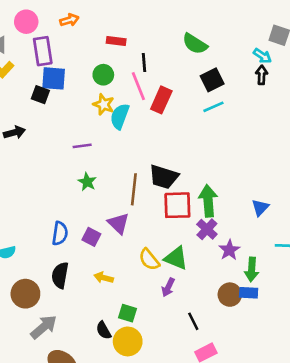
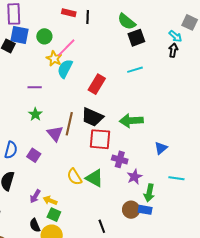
black line: (144, 62) -> (88, 17), moved
green circle: (103, 75) -> (44, 36), moved
black square: (212, 80) -> (136, 38), moved
pink line: (138, 86) -> (66, 48), moved, turned 60
red rectangle: (161, 100) -> (97, 84), moved
green arrow: (208, 201) -> (131, 121), moved, turned -95
purple triangle: (118, 223) -> (55, 134), moved
purple cross: (207, 229) -> (120, 159), turned -35
yellow arrow: (104, 278) -> (50, 201), moved
purple arrow: (168, 287) -> (35, 196), moved

